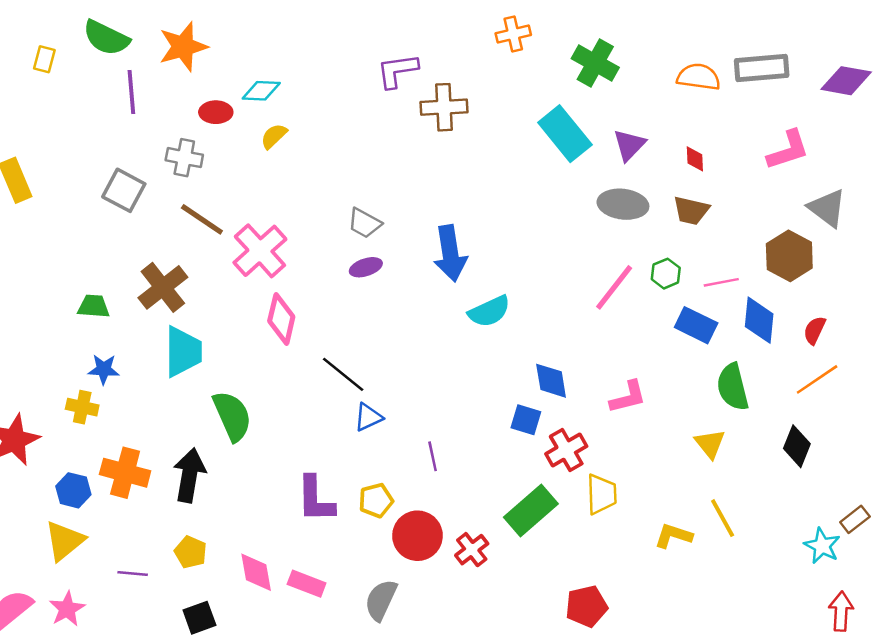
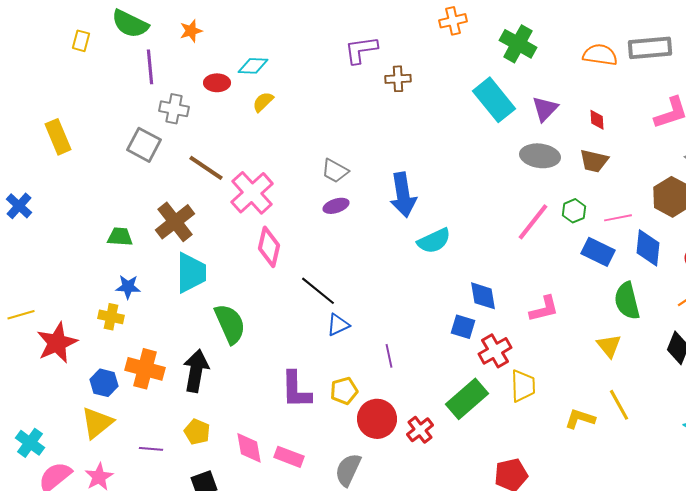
orange star: (183, 47) -> (191, 31), size x0.6
brown cross: (444, 107) -> (398, 79), size x0.7
gray cross: (184, 158) -> (174, 109), moved

